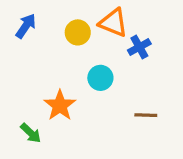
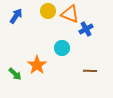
yellow circle: (78, 32) -> (48, 11), moved
green arrow: (31, 133) -> (15, 74), moved

